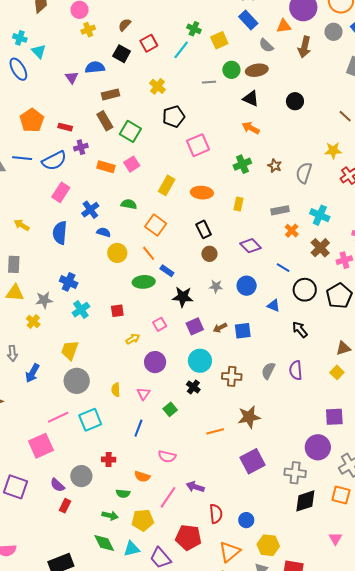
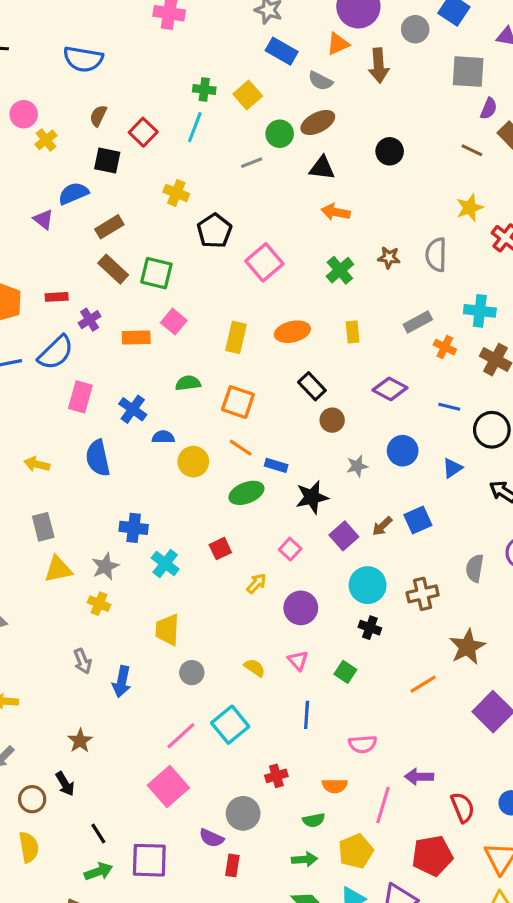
blue triangle: (274, 306) -> (452, 468), turned -40
gray circle: (77, 381) -> (192, 673), size x0.6
yellow semicircle: (116, 390) -> (255, 668), turned 144

